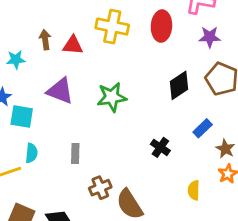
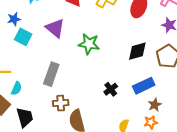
blue rectangle: (203, 128) -> (144, 86), size x1.5
cyan semicircle: (32, 153) -> (16, 88), moved
gray rectangle: (75, 153) -> (51, 74), size x1.6

